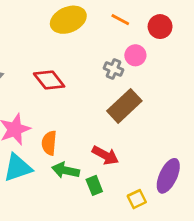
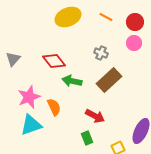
pink circle: (135, 55) -> (134, 43), moved
orange semicircle: (49, 143) -> (54, 107), turned 150
green arrow: (66, 170) -> (72, 81), moved

